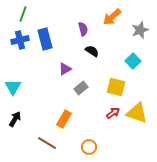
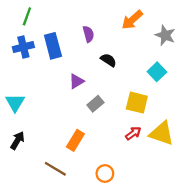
purple semicircle: (83, 29) -> (88, 34), moved
gray star: (140, 30) -> (165, 35), turned -30

